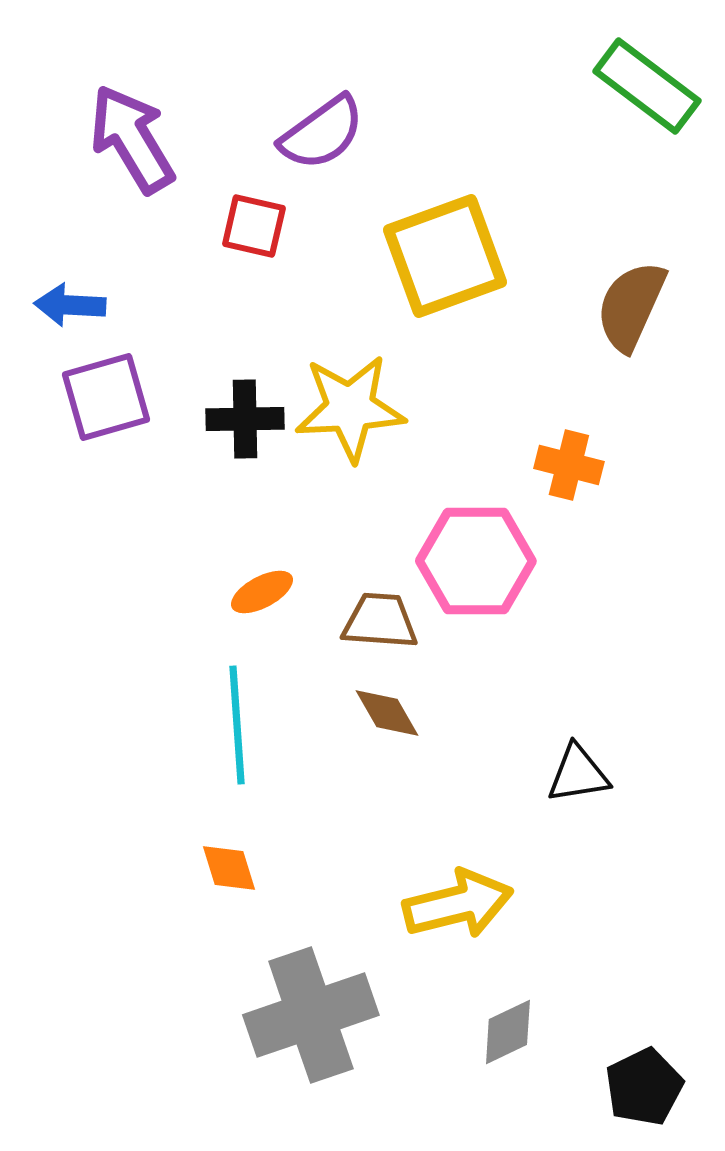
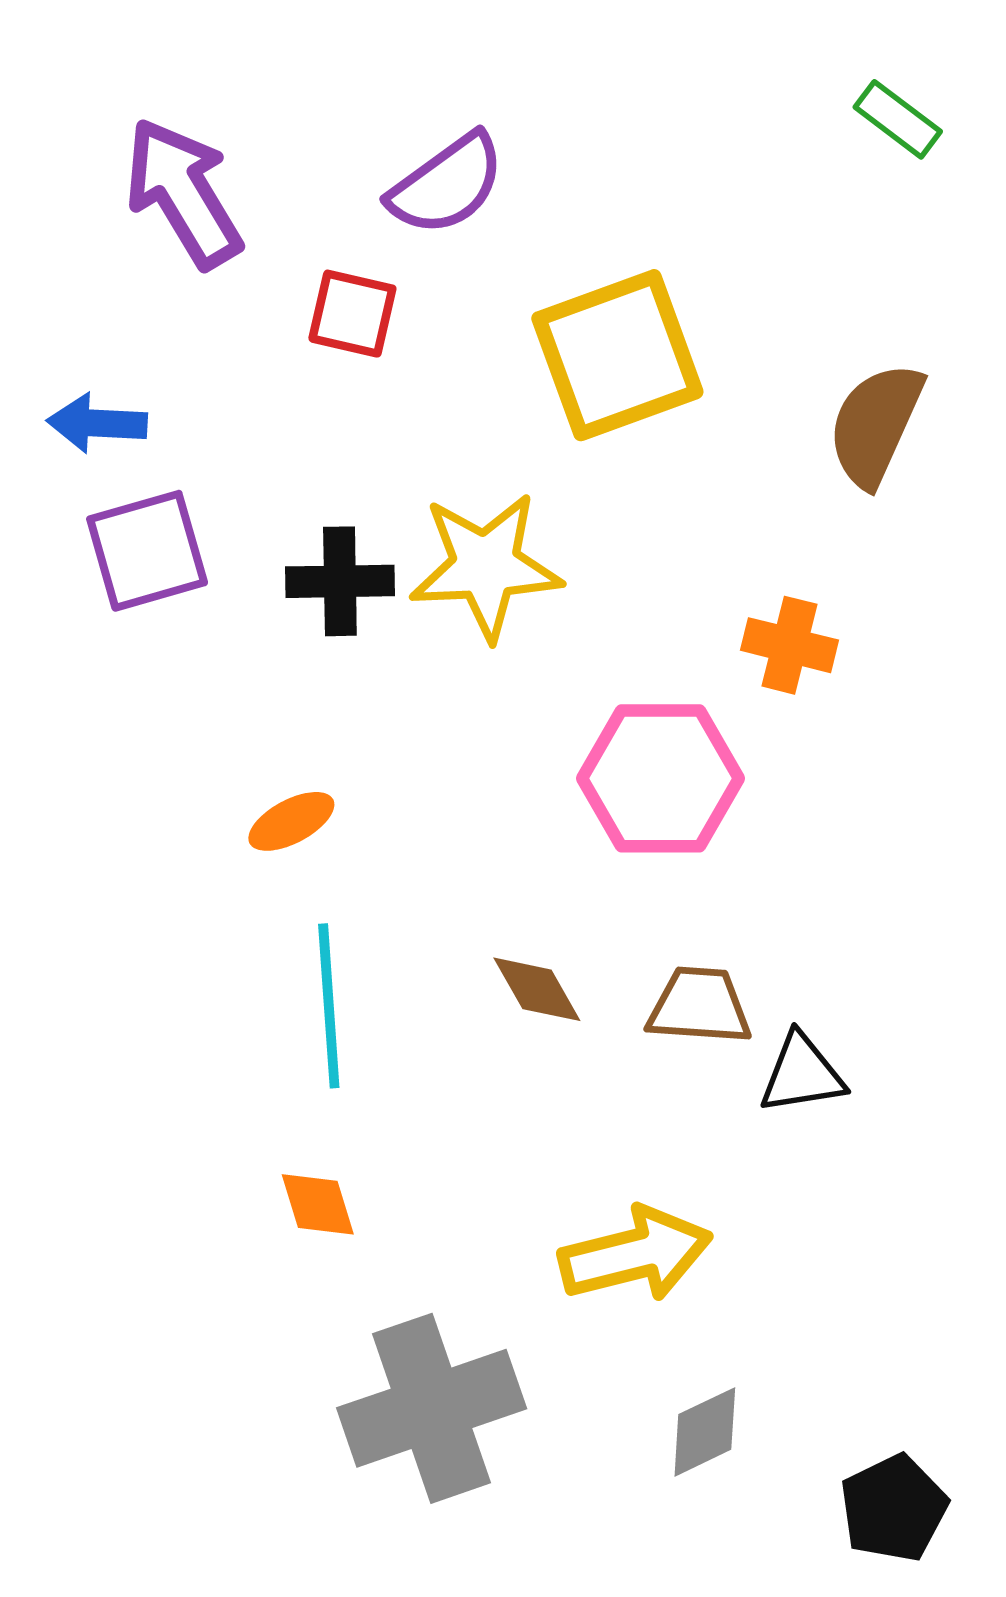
green rectangle: (647, 86) -> (898, 119), size x0.6
orange ellipse: (262, 592) -> (291, 821), moved
brown trapezoid: (380, 621) -> (699, 1006), moved

